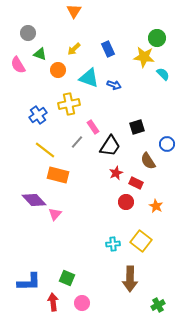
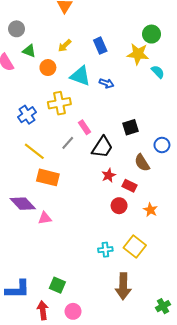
pink triangle: (55, 214) -> (45, 218), turned 40
green cross: (158, 305) -> (163, 306), moved

